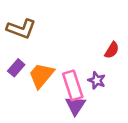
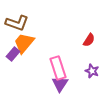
orange trapezoid: (41, 75) -> (24, 43), moved
purple star: (97, 80) -> (92, 71), moved

